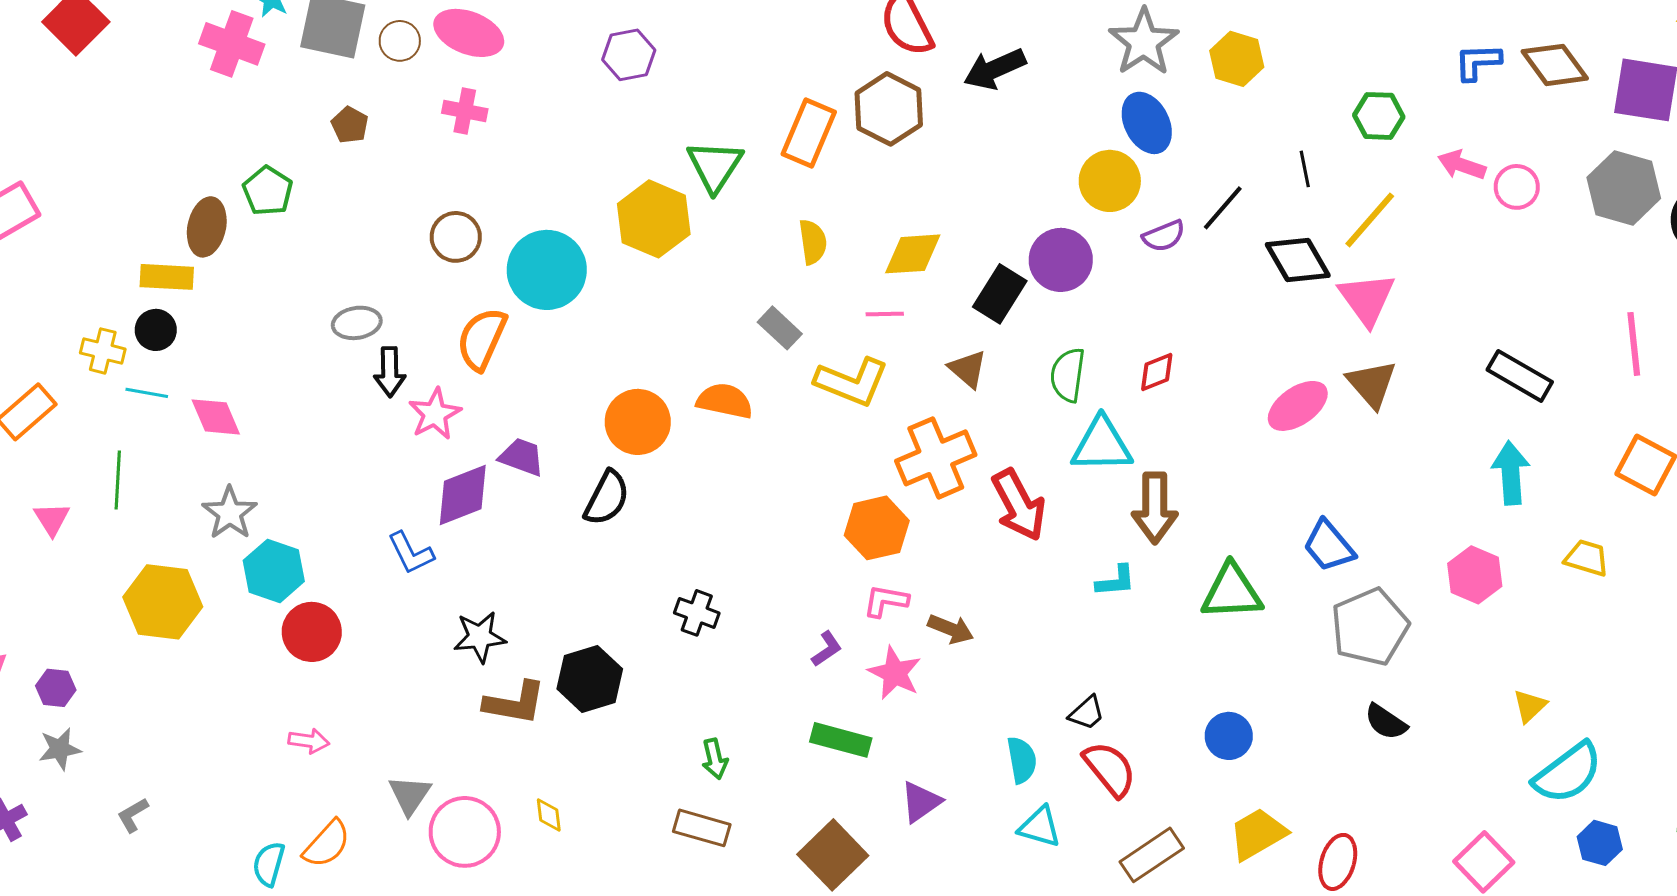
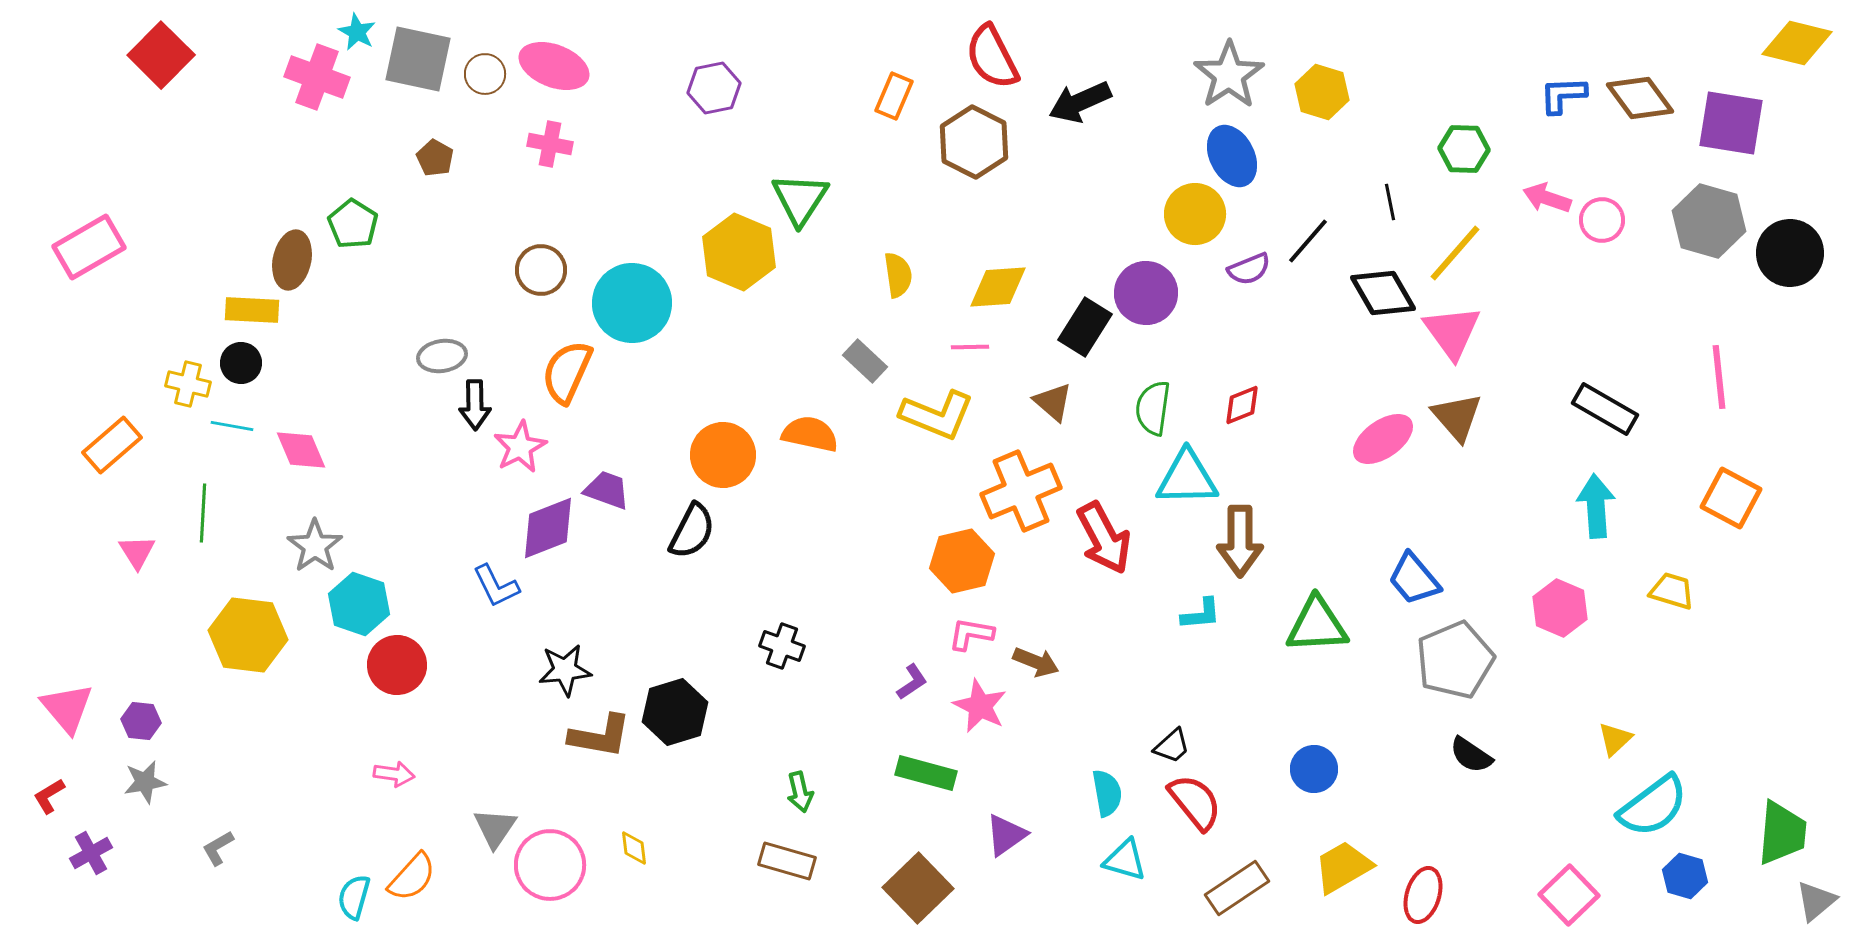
orange rectangle: (809, 133) -> (894, 96), moved, size x0.7

